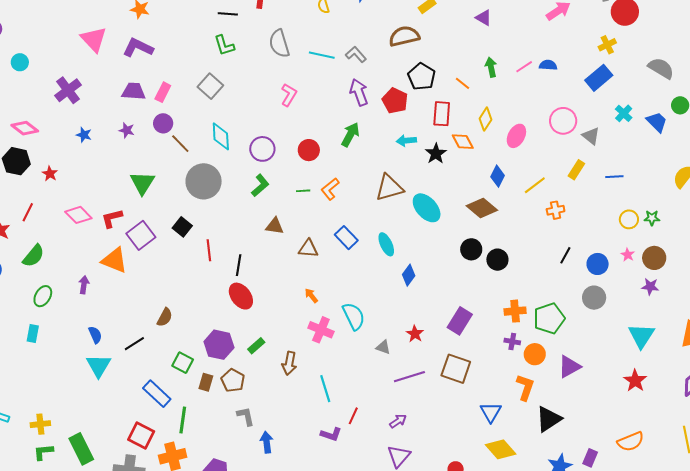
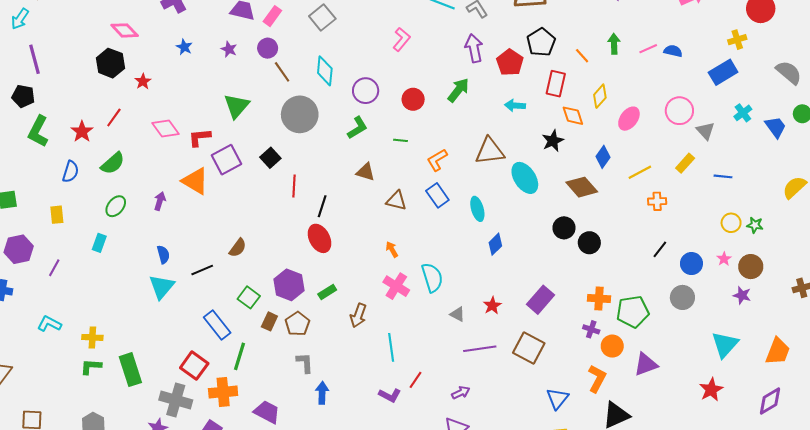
black star: (436, 154) -> (553, 141), moved
orange L-shape: (330, 189) -> (437, 160), moved

